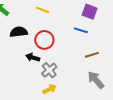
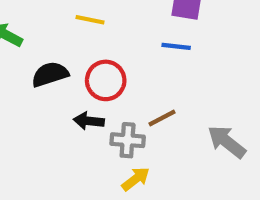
brown line: (92, 55) -> (162, 118), moved
gray cross: (49, 70) -> (128, 140), turned -35

